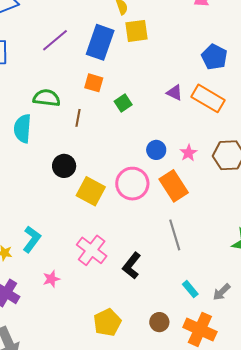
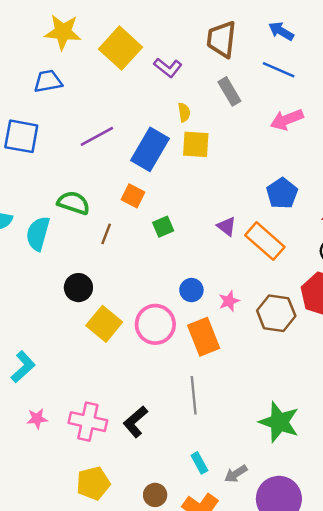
pink cross: (92, 250) -> (88, 422), moved, turned -36

